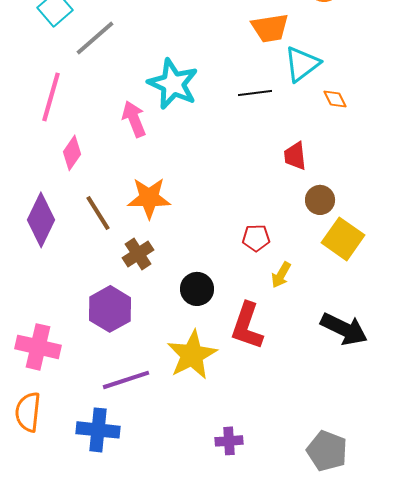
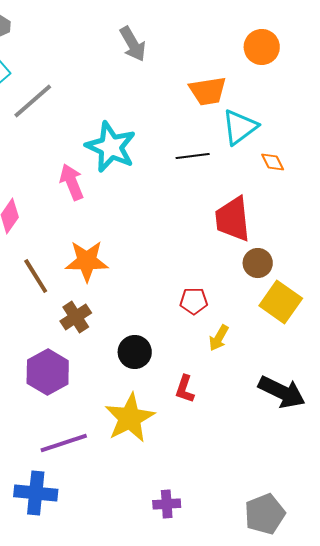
red trapezoid: (295, 156) -> (233, 219), size x1.6
red L-shape: (247, 326) -> (185, 389), size x0.6
gray pentagon: (327, 451) -> (265, 514), turned 30

